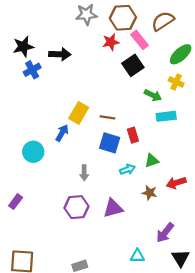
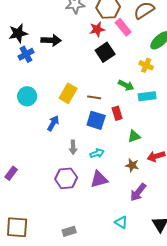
black square: (133, 65) -> (105, 52), moved
yellow cross: (176, 82) -> (146, 65), moved
green arrow: (153, 95) -> (126, 85), moved
blue arrow: (62, 133) -> (53, 123), moved
cyan circle: (33, 152) -> (27, 96), moved
cyan arrow: (127, 169) -> (97, 153), moved
purple arrow: (165, 233) -> (138, 192), moved
cyan triangle: (137, 256) -> (121, 222), turned 32

